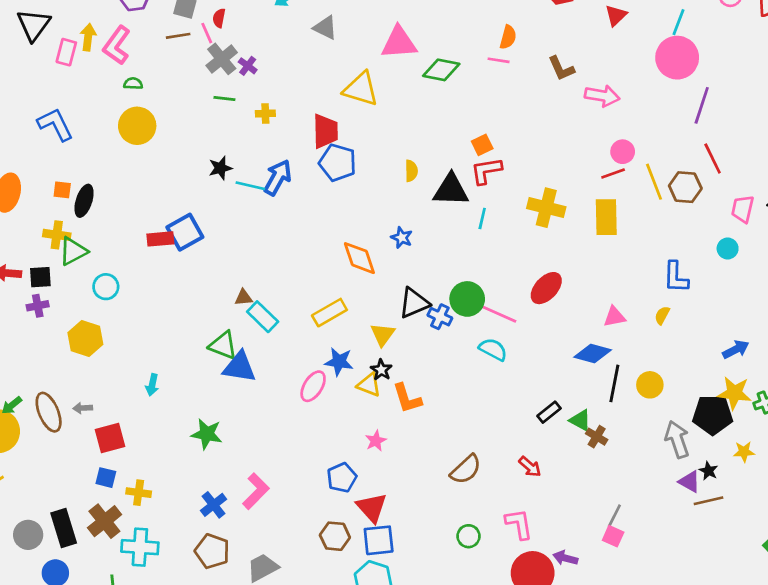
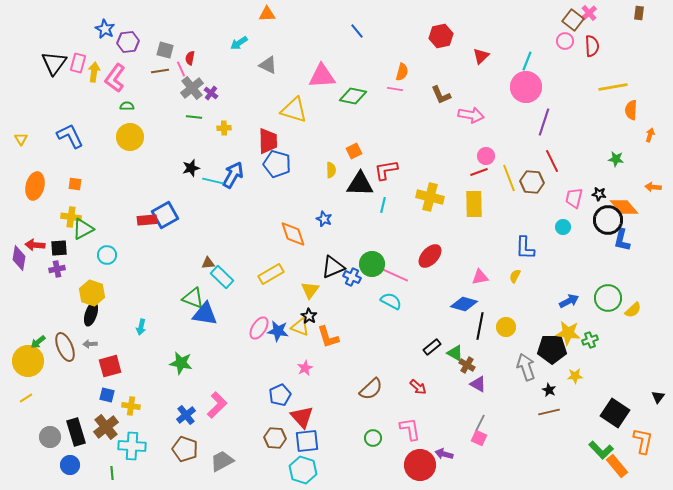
pink rectangle: (66, 52) -> (78, 63), moved
orange square: (482, 145) -> (354, 151), moved
black ellipse: (84, 201) -> (91, 314), moved
blue star: (339, 362) -> (278, 331), moved
purple triangle: (689, 482) -> (478, 384), moved

